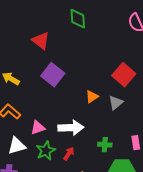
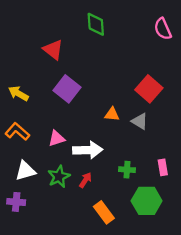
orange triangle: (92, 97) -> (112, 114), turned 40
gray triangle: (116, 103) -> (140, 121), turned -49
pink triangle: (38, 128) -> (57, 139), moved

